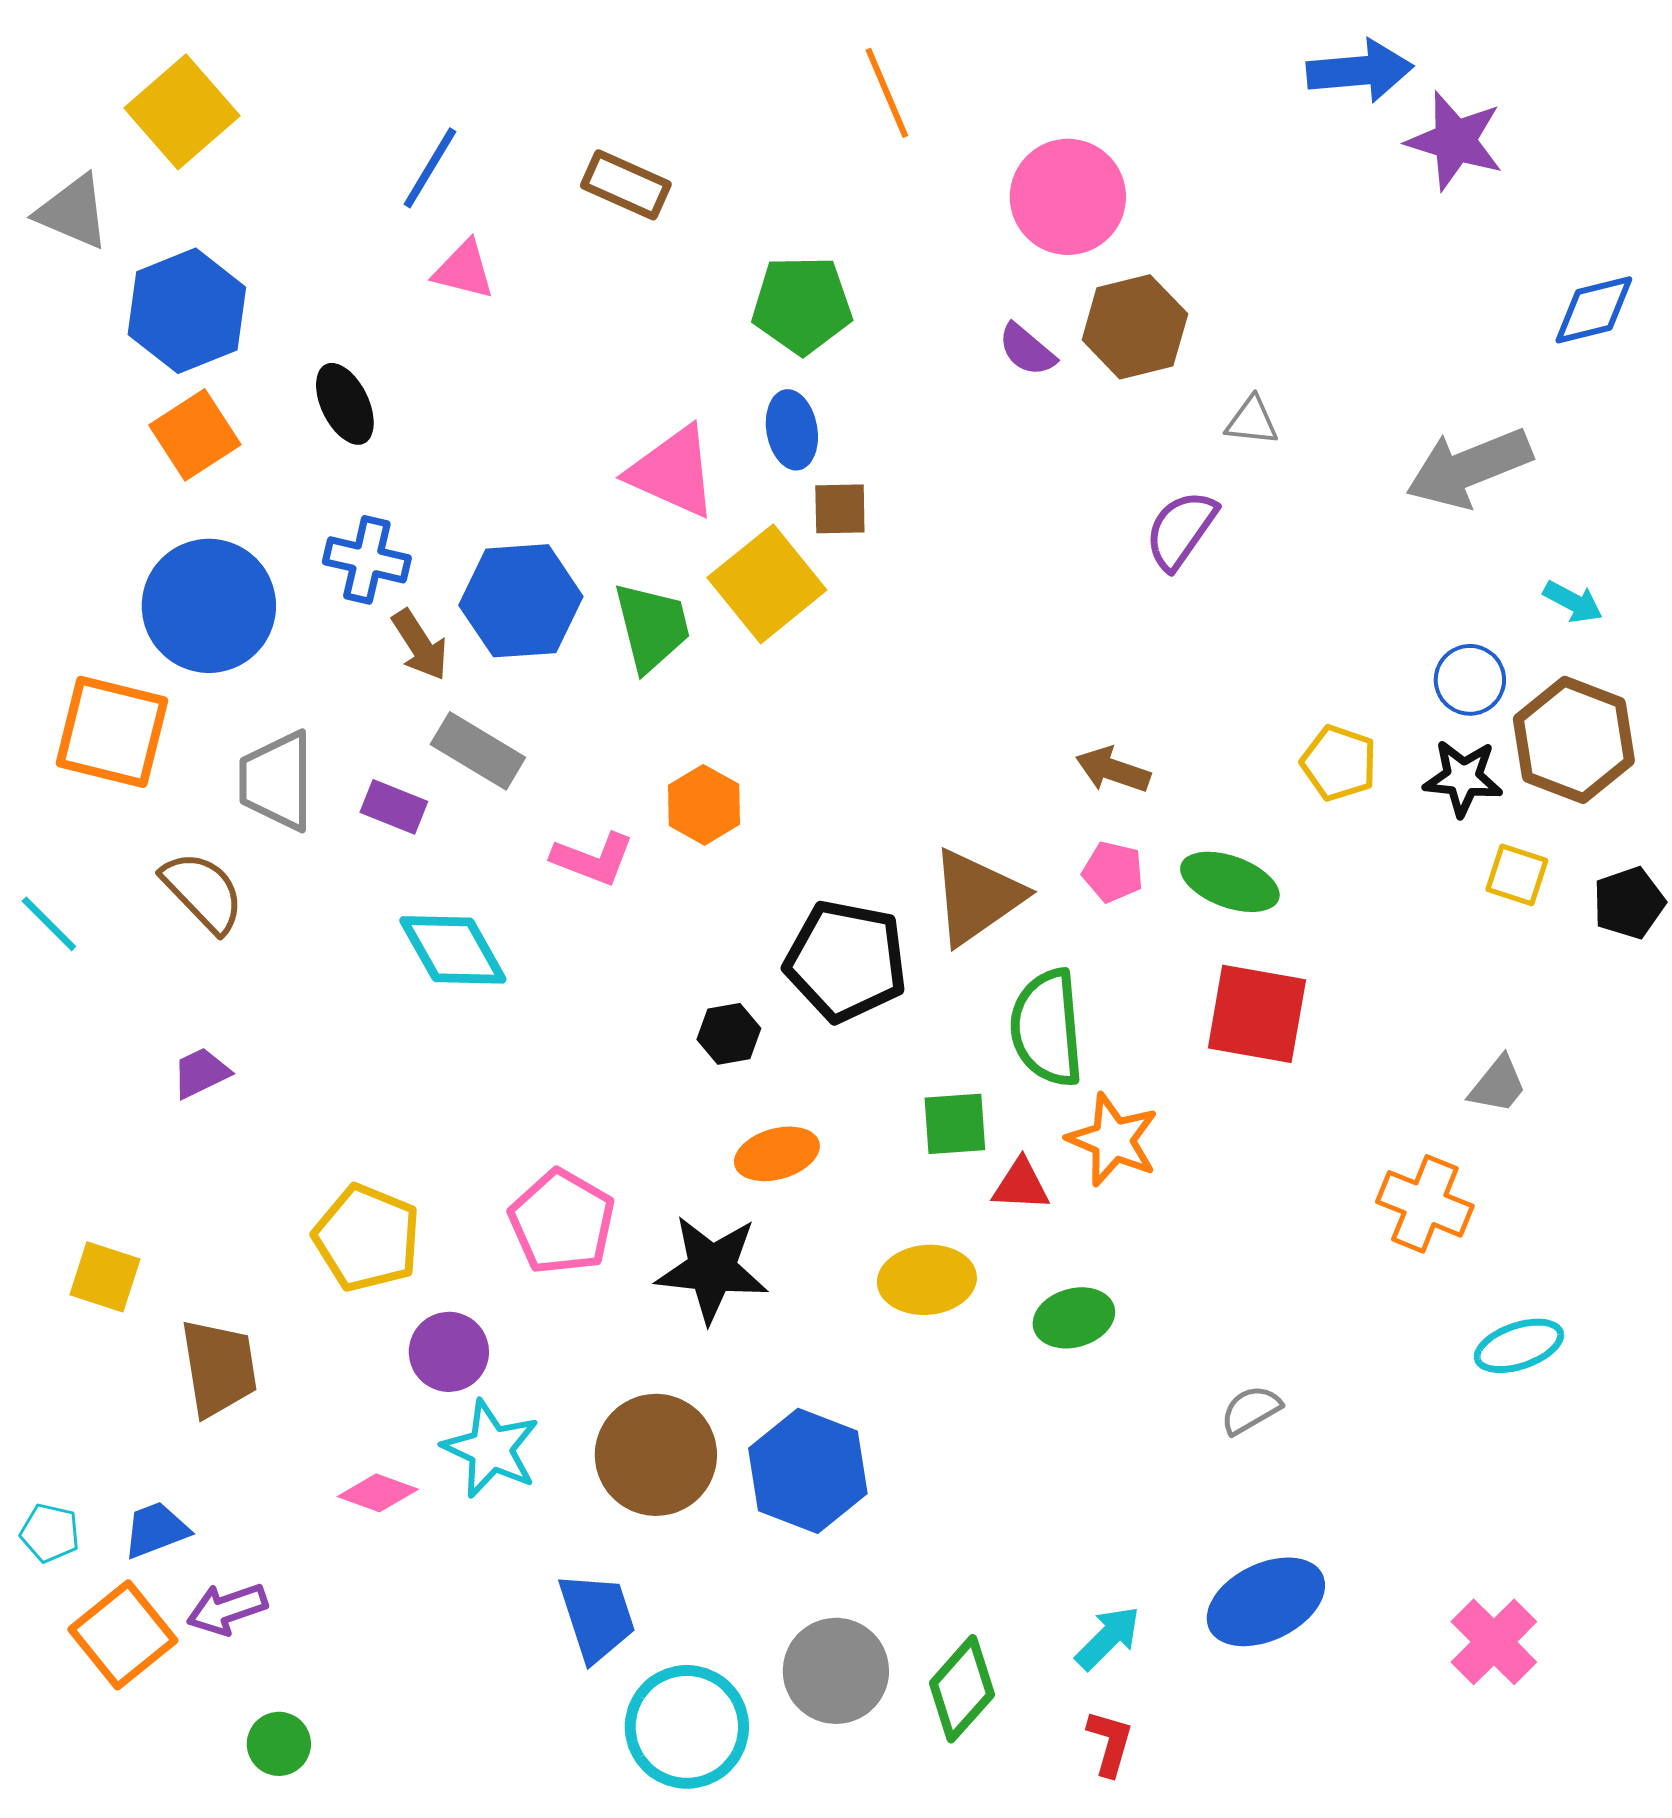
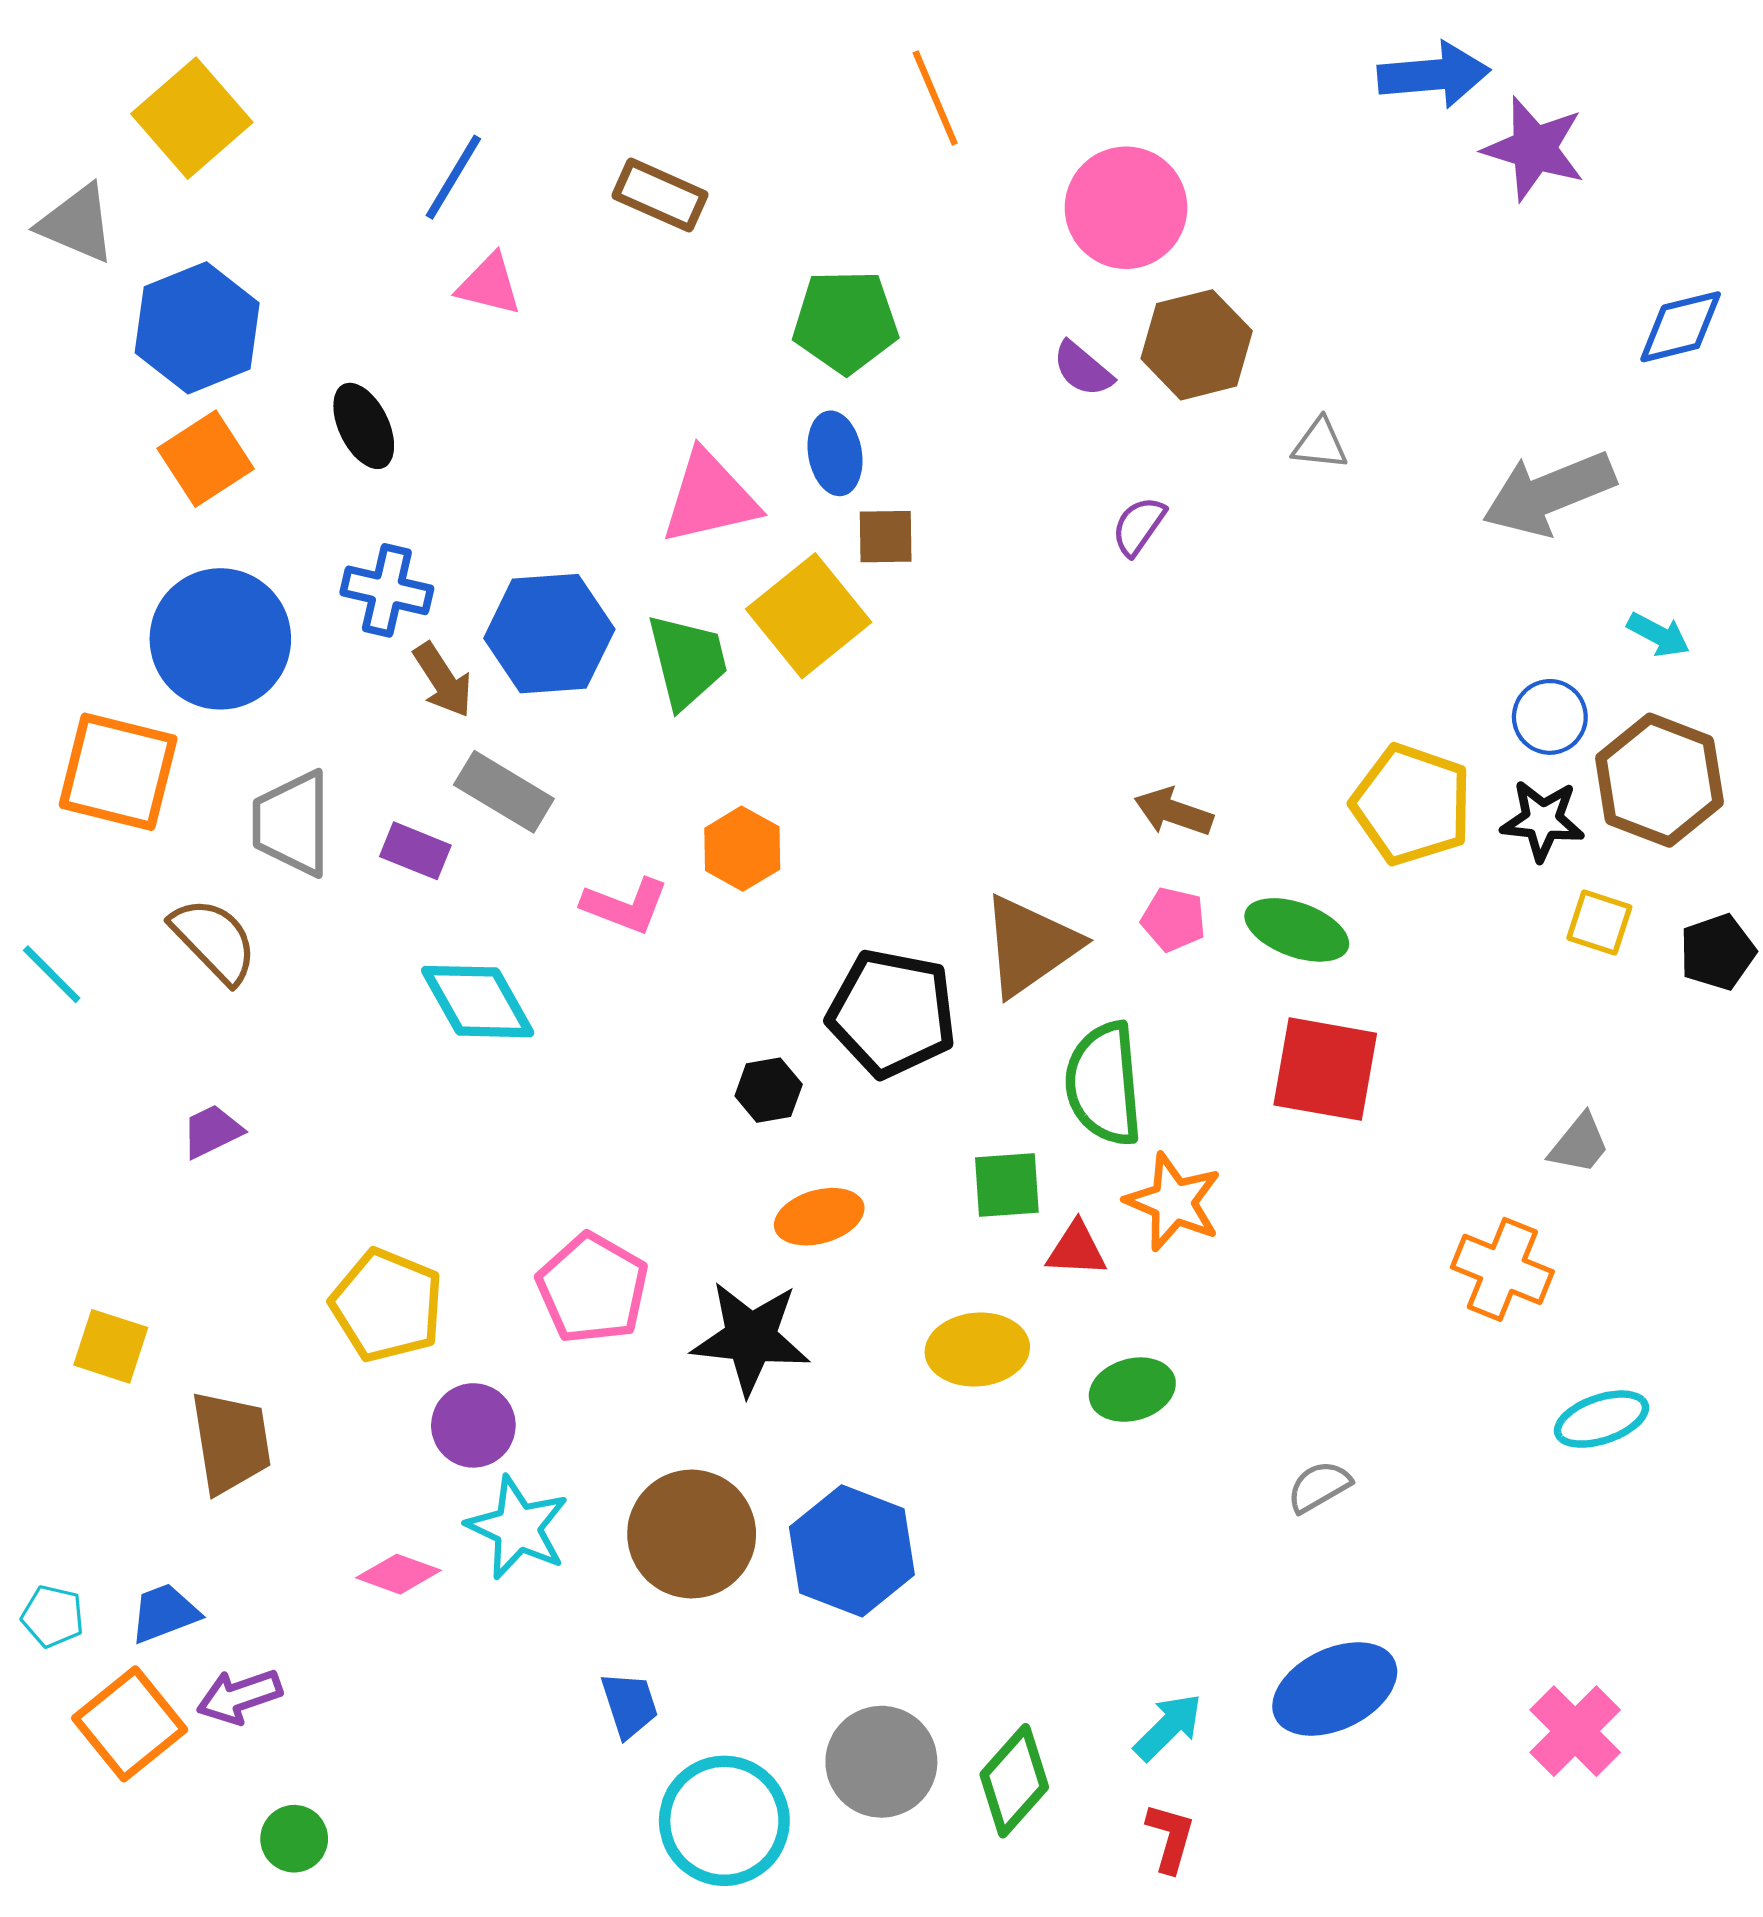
pink triangle: (673, 472) -> (710, 498), turned -37
purple semicircle: (1181, 530) -> (1139, 526), moved, size x0.7
yellow pentagon: (1339, 763) -> (1412, 804), size x1.5
blue trapezoid: (597, 1617) -> (629, 1705), size x0.7

